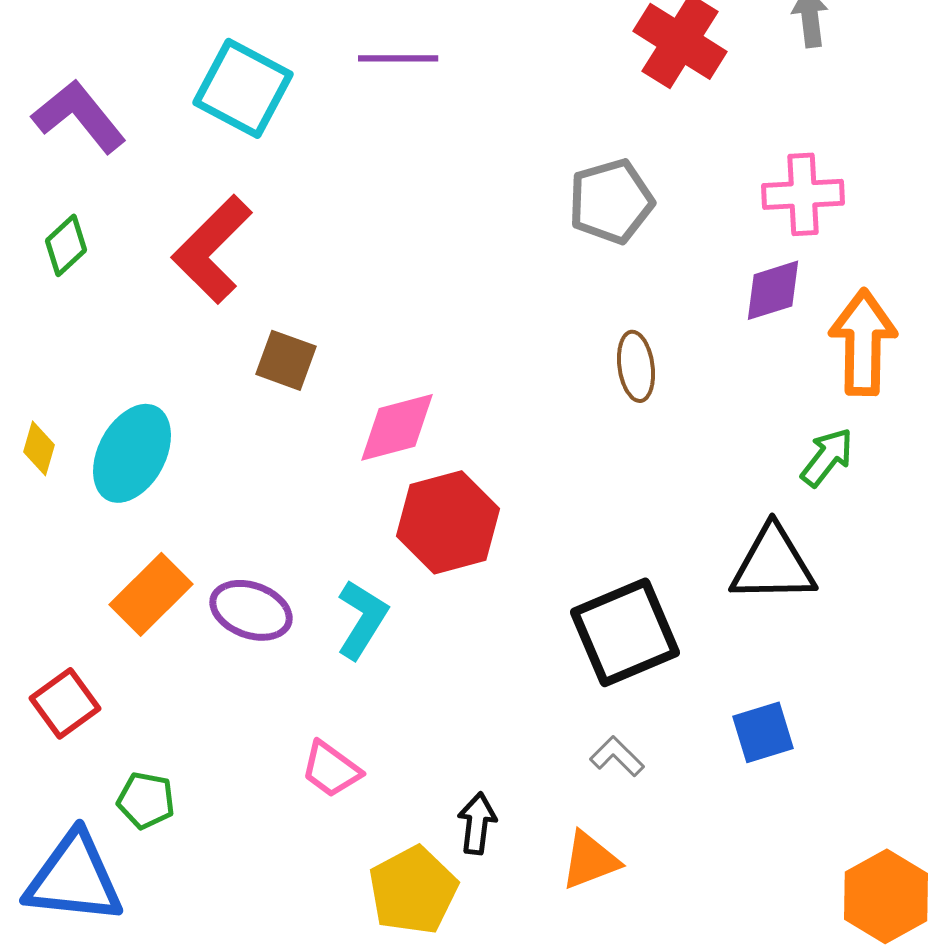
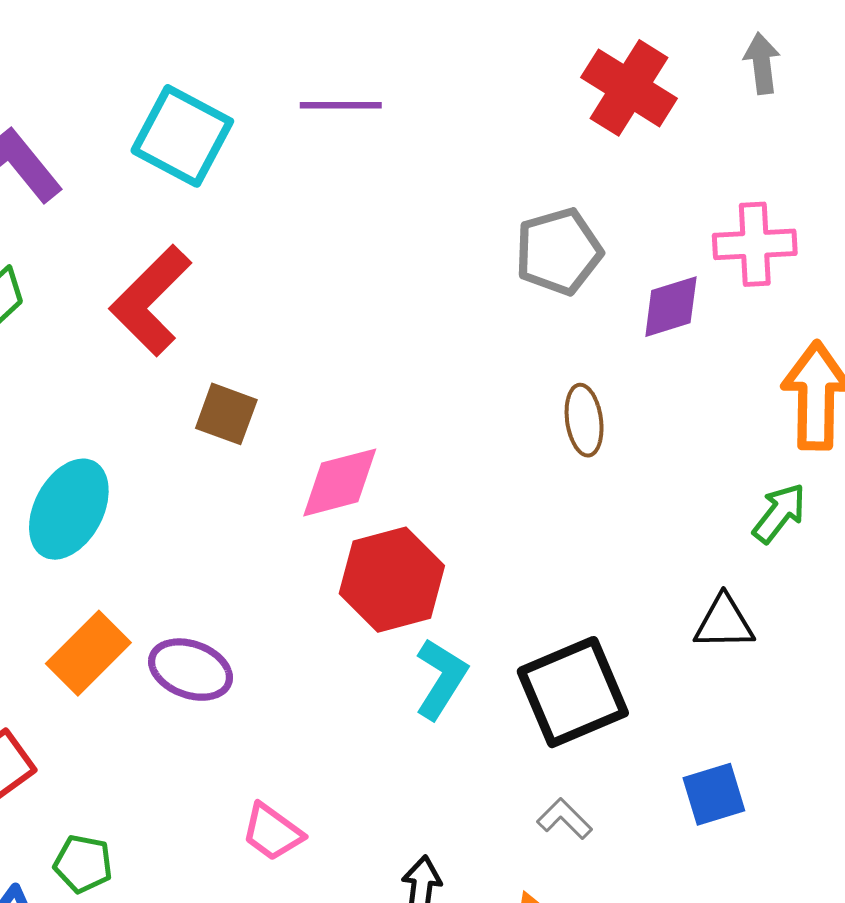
purple diamond: (773, 290) -> (671, 307), moved
black triangle: (773, 564) -> (724, 623), size x0.7
cyan L-shape: (362, 619) -> (441, 679), moved

